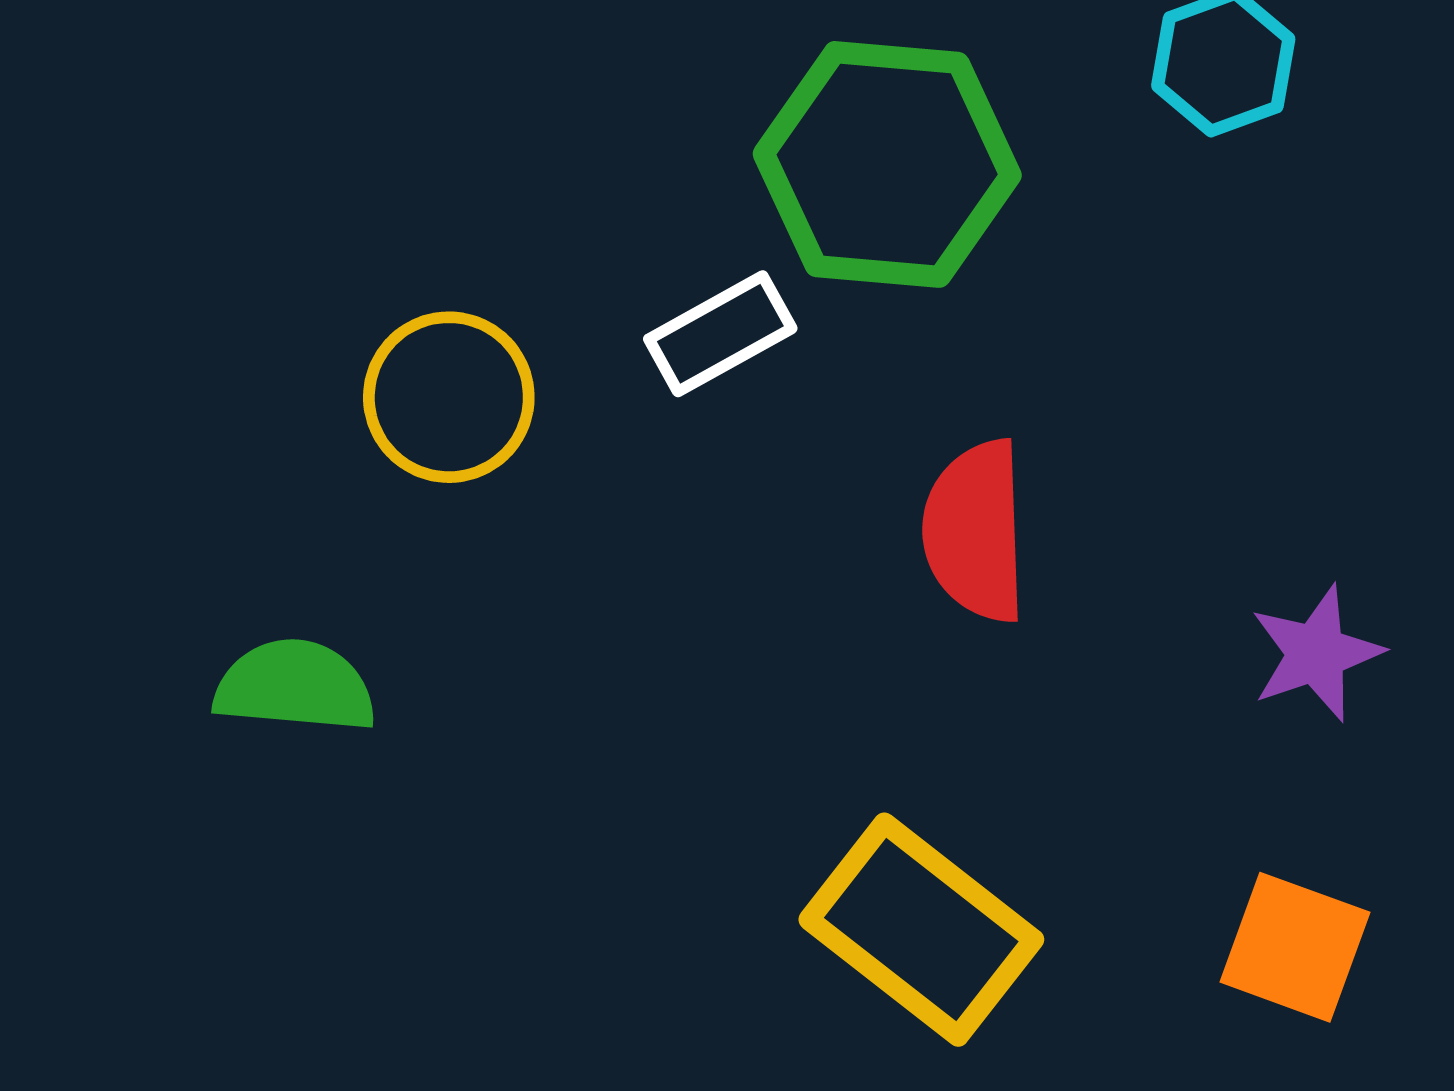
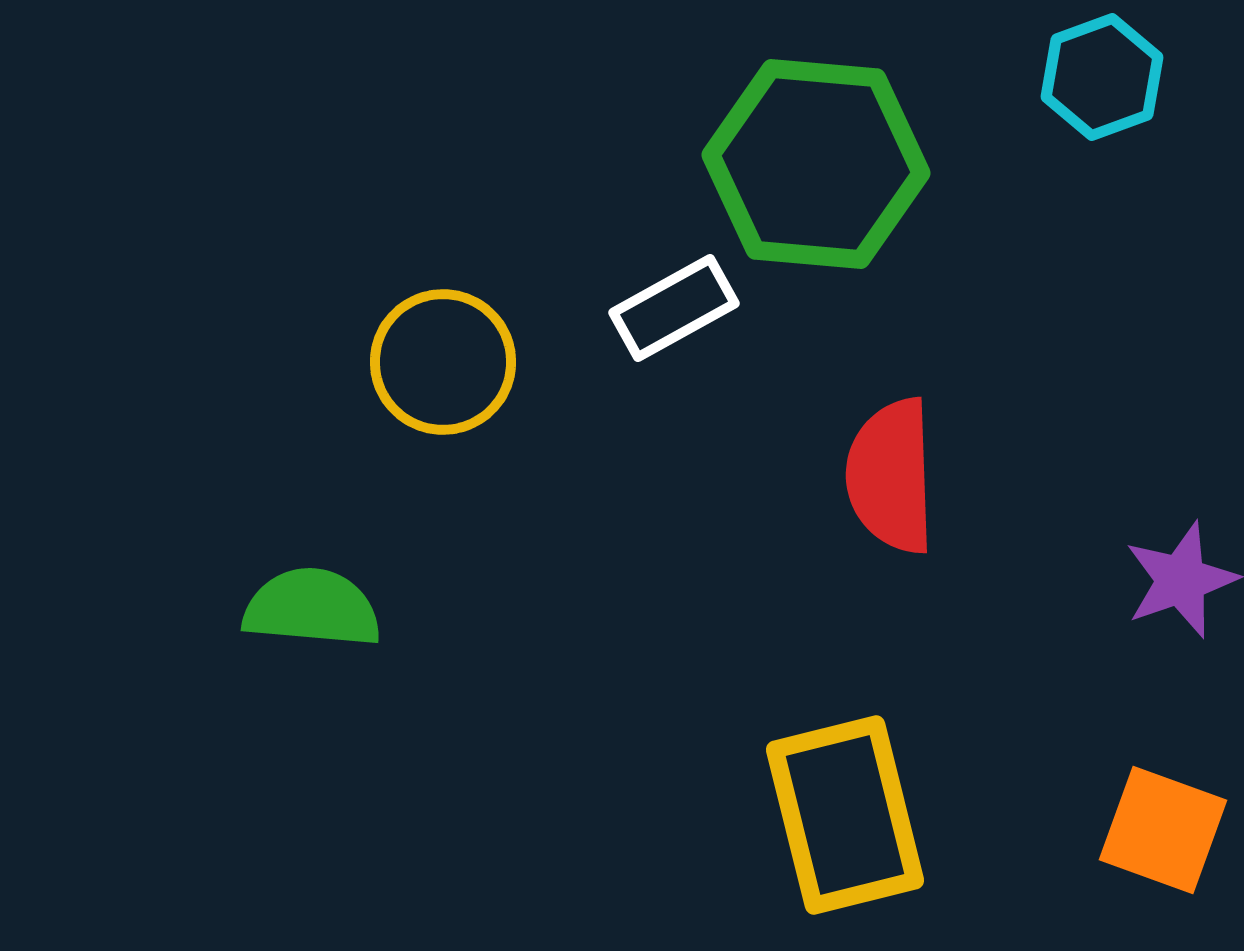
yellow rectangle: (921, 930) -> (845, 815), turned 38

